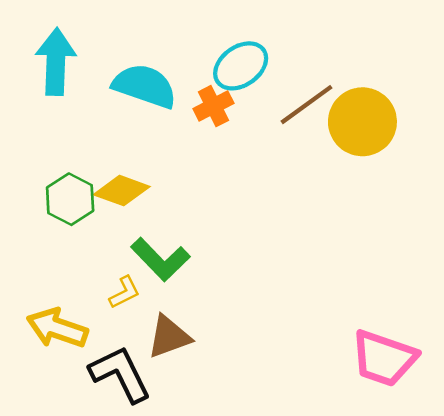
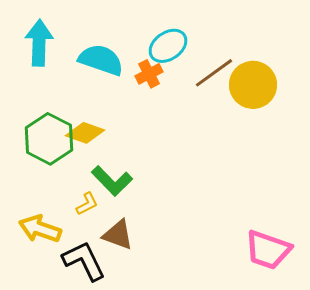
green hexagon: (70, 199) -> (49, 139), size x1.4
brown triangle: (169, 337) -> (118, 235), turned 40

